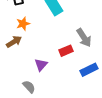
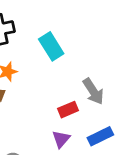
purple triangle: (41, 65) -> (61, 139), moved

